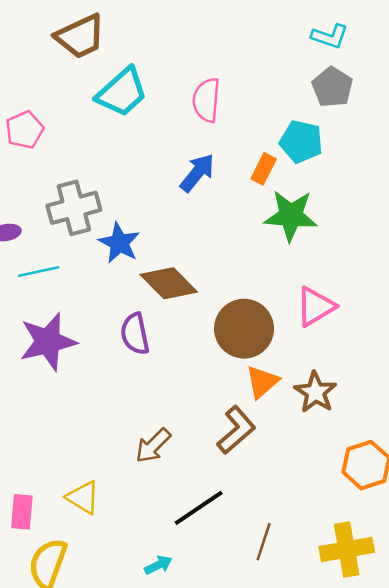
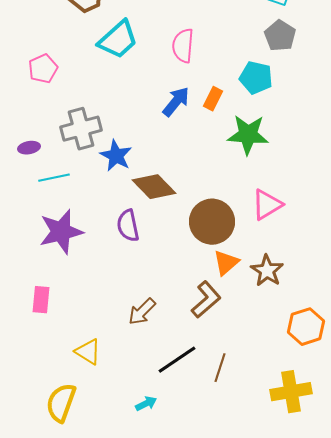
orange rectangle: (264, 169) -> (213, 99), moved
pink rectangle: (22, 512) -> (41, 300), moved
brown line: (264, 542) -> (220, 368), moved

